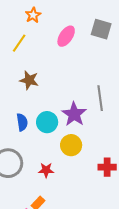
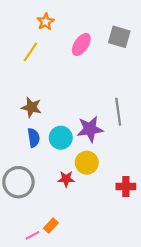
brown star: (29, 80) -> (31, 107), moved
purple star: (74, 114) -> (90, 129), turned 30
red star: (46, 170) -> (66, 179), moved

